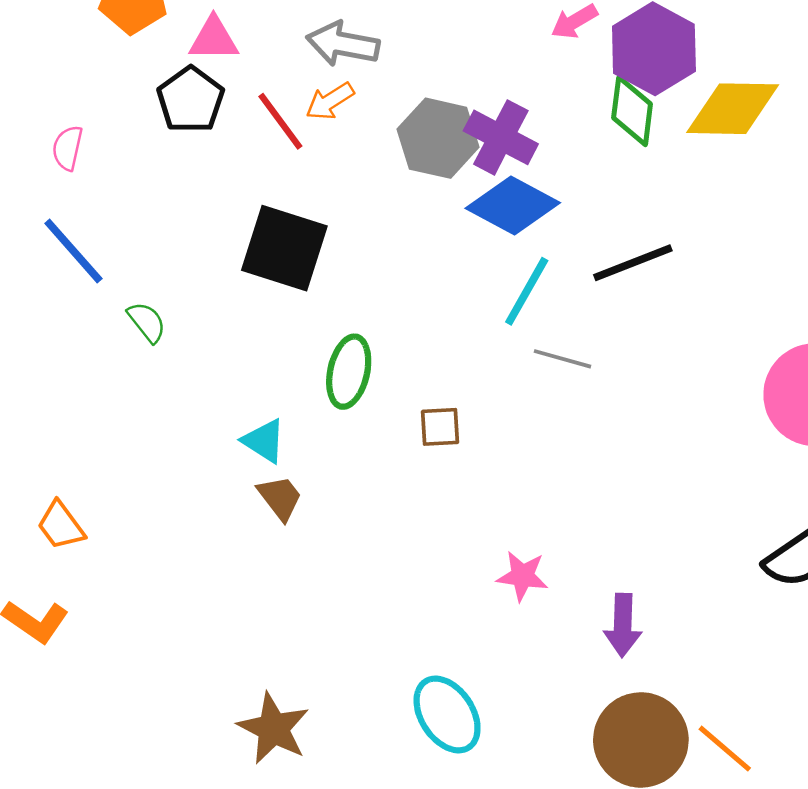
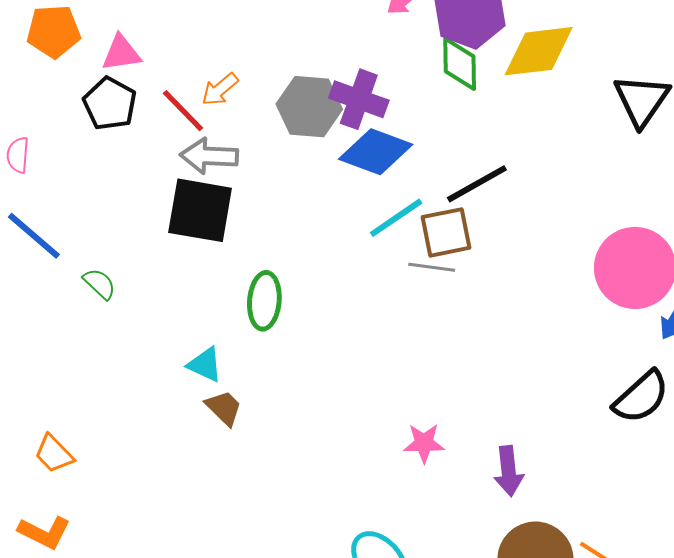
gray arrow: (343, 44) -> (209, 156), moved
cyan line: (527, 291) -> (396, 218), turned 34
brown square: (440, 427) -> (446, 232), moved, size x1.5

